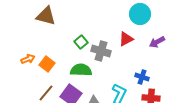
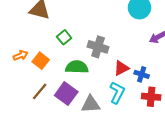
red triangle: (126, 39) -> (121, 68), moved
green square: (81, 42) -> (64, 37), moved

